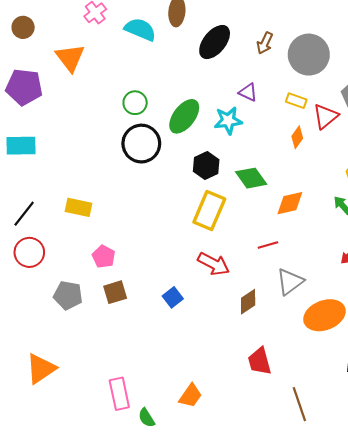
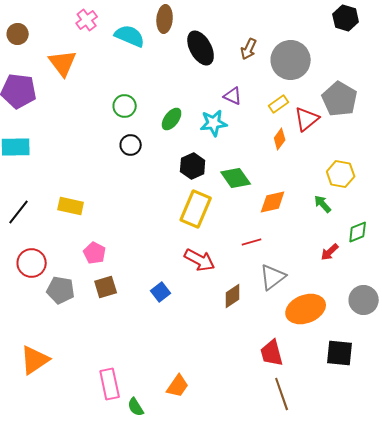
black ellipse: (215, 42) -> (201, 48), turned -68
yellow rectangle: (296, 101) -> (279, 104), turned -54
green ellipse: (184, 116) -> (172, 119), size x0.7
black circle: (141, 144) -> (131, 145), size x0.6
red circle: (29, 252) -> (32, 263), moved
red trapezoid: (260, 361) -> (272, 353), moved

